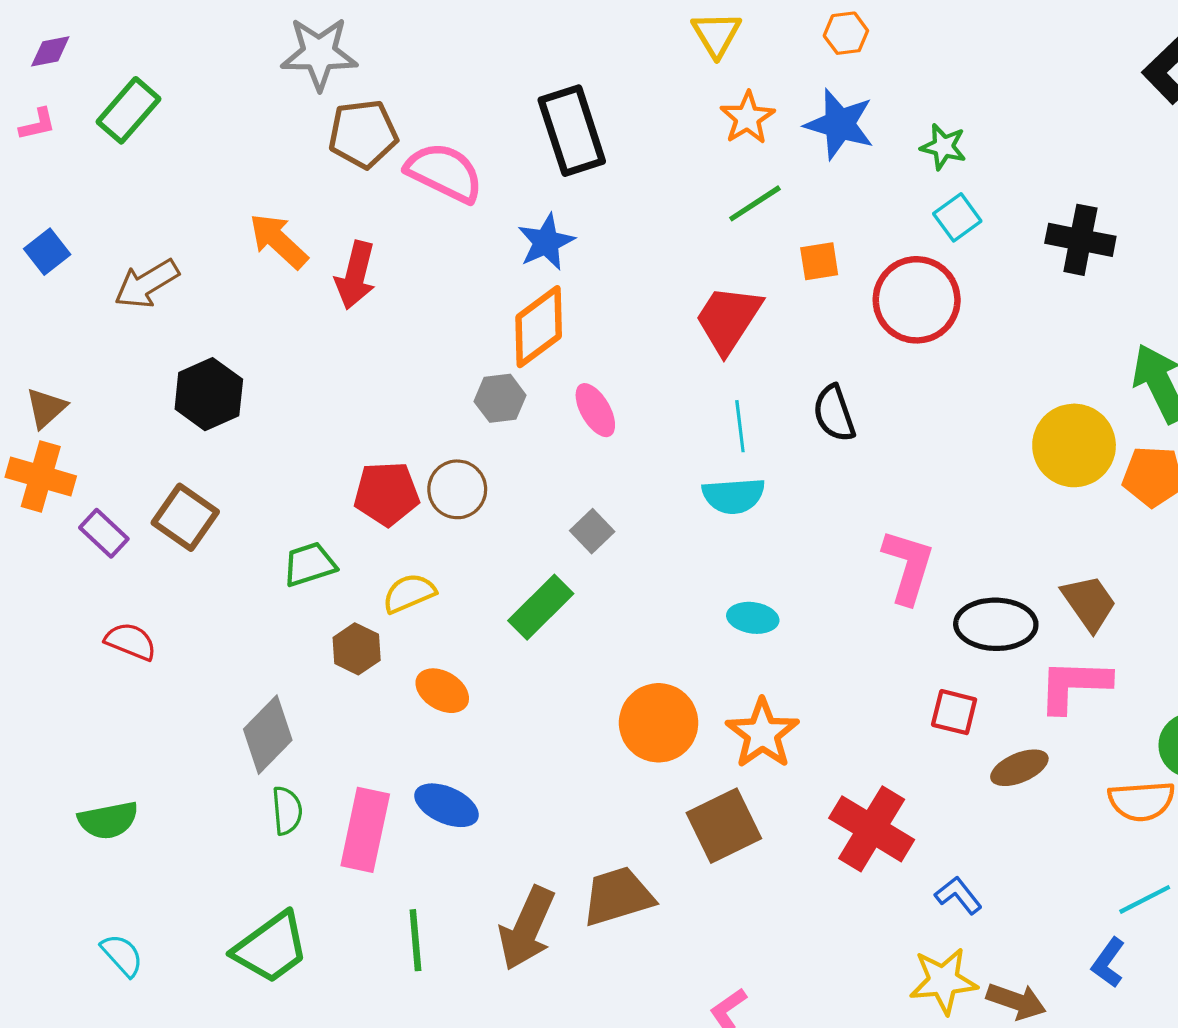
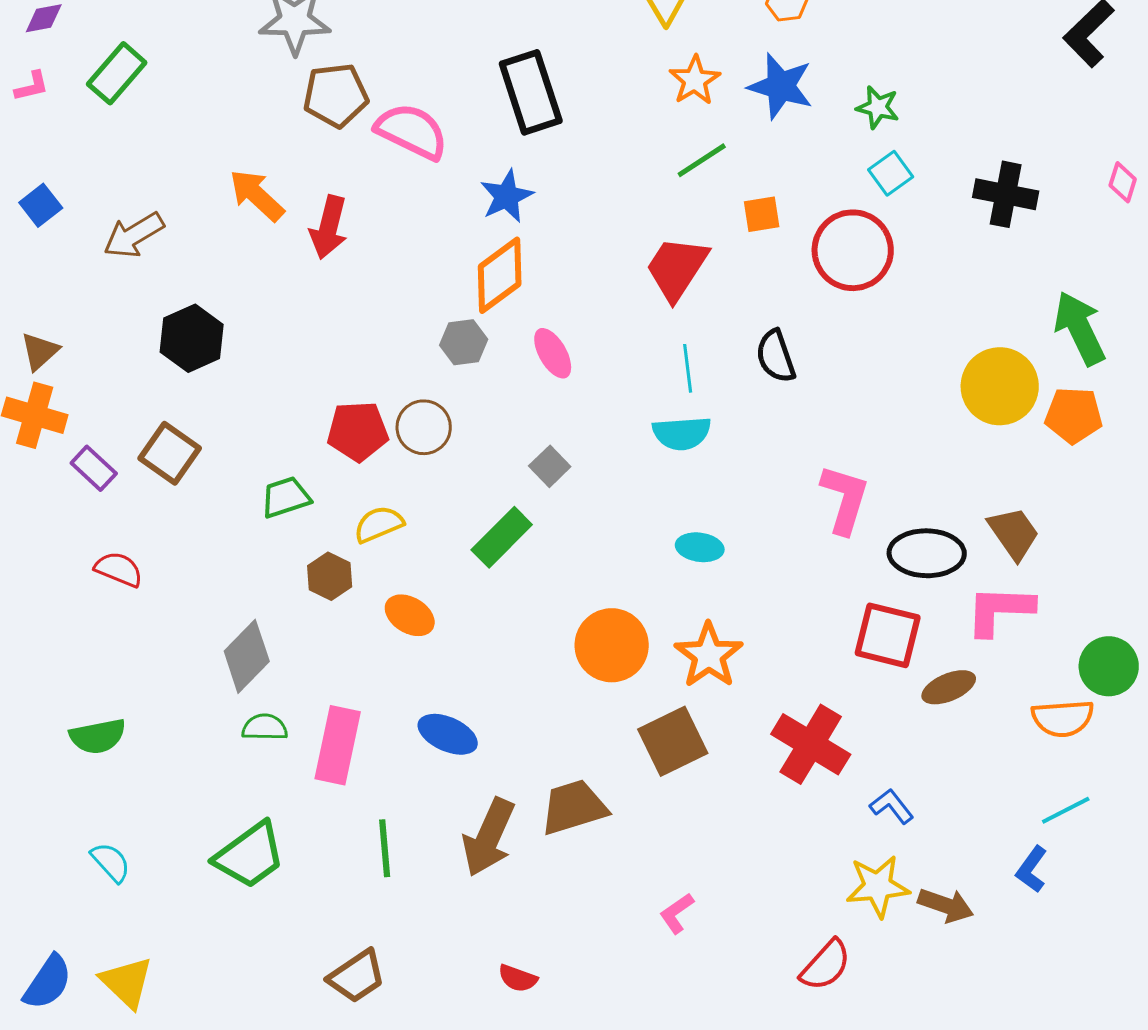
red square: (954, 712) -> (888, 635), size x1.5
blue ellipse: (447, 805) -> (448, 734), moved
green semicircle: (287, 811) -> (265, 727), turned -84

